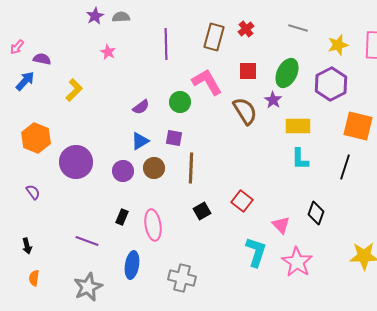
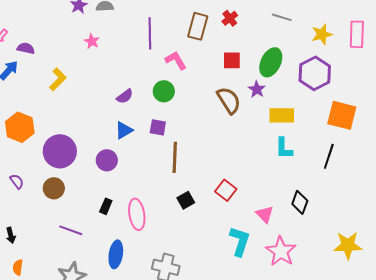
pink L-shape: (207, 82) -> (176, 60), moved, size x0.7
brown circle: (154, 168) -> (54, 188), moved

